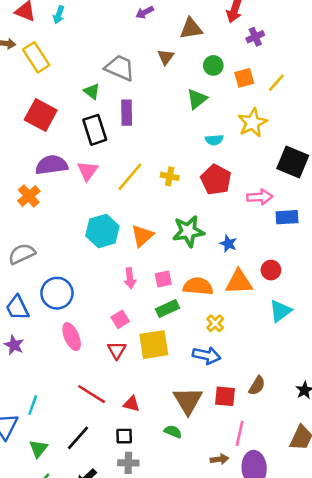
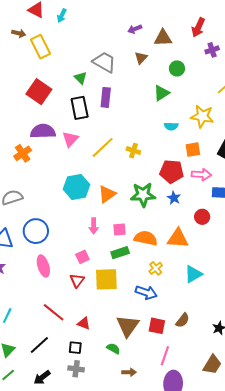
purple arrow: (145, 12) -> (135, 29), moved
orange square: (244, 78) -> (193, 150), moved
yellow star: (252, 123) -> (202, 116), turned 30
red pentagon: (216, 180) -> (172, 171), moved, turned -30
blue star: (228, 244) -> (174, 198), moved
red circle: (271, 270) -> (202, 217), moved
cyan triangle: (280, 311) -> (193, 274), moved
brown arrow: (219, 459) -> (129, 372), moved

